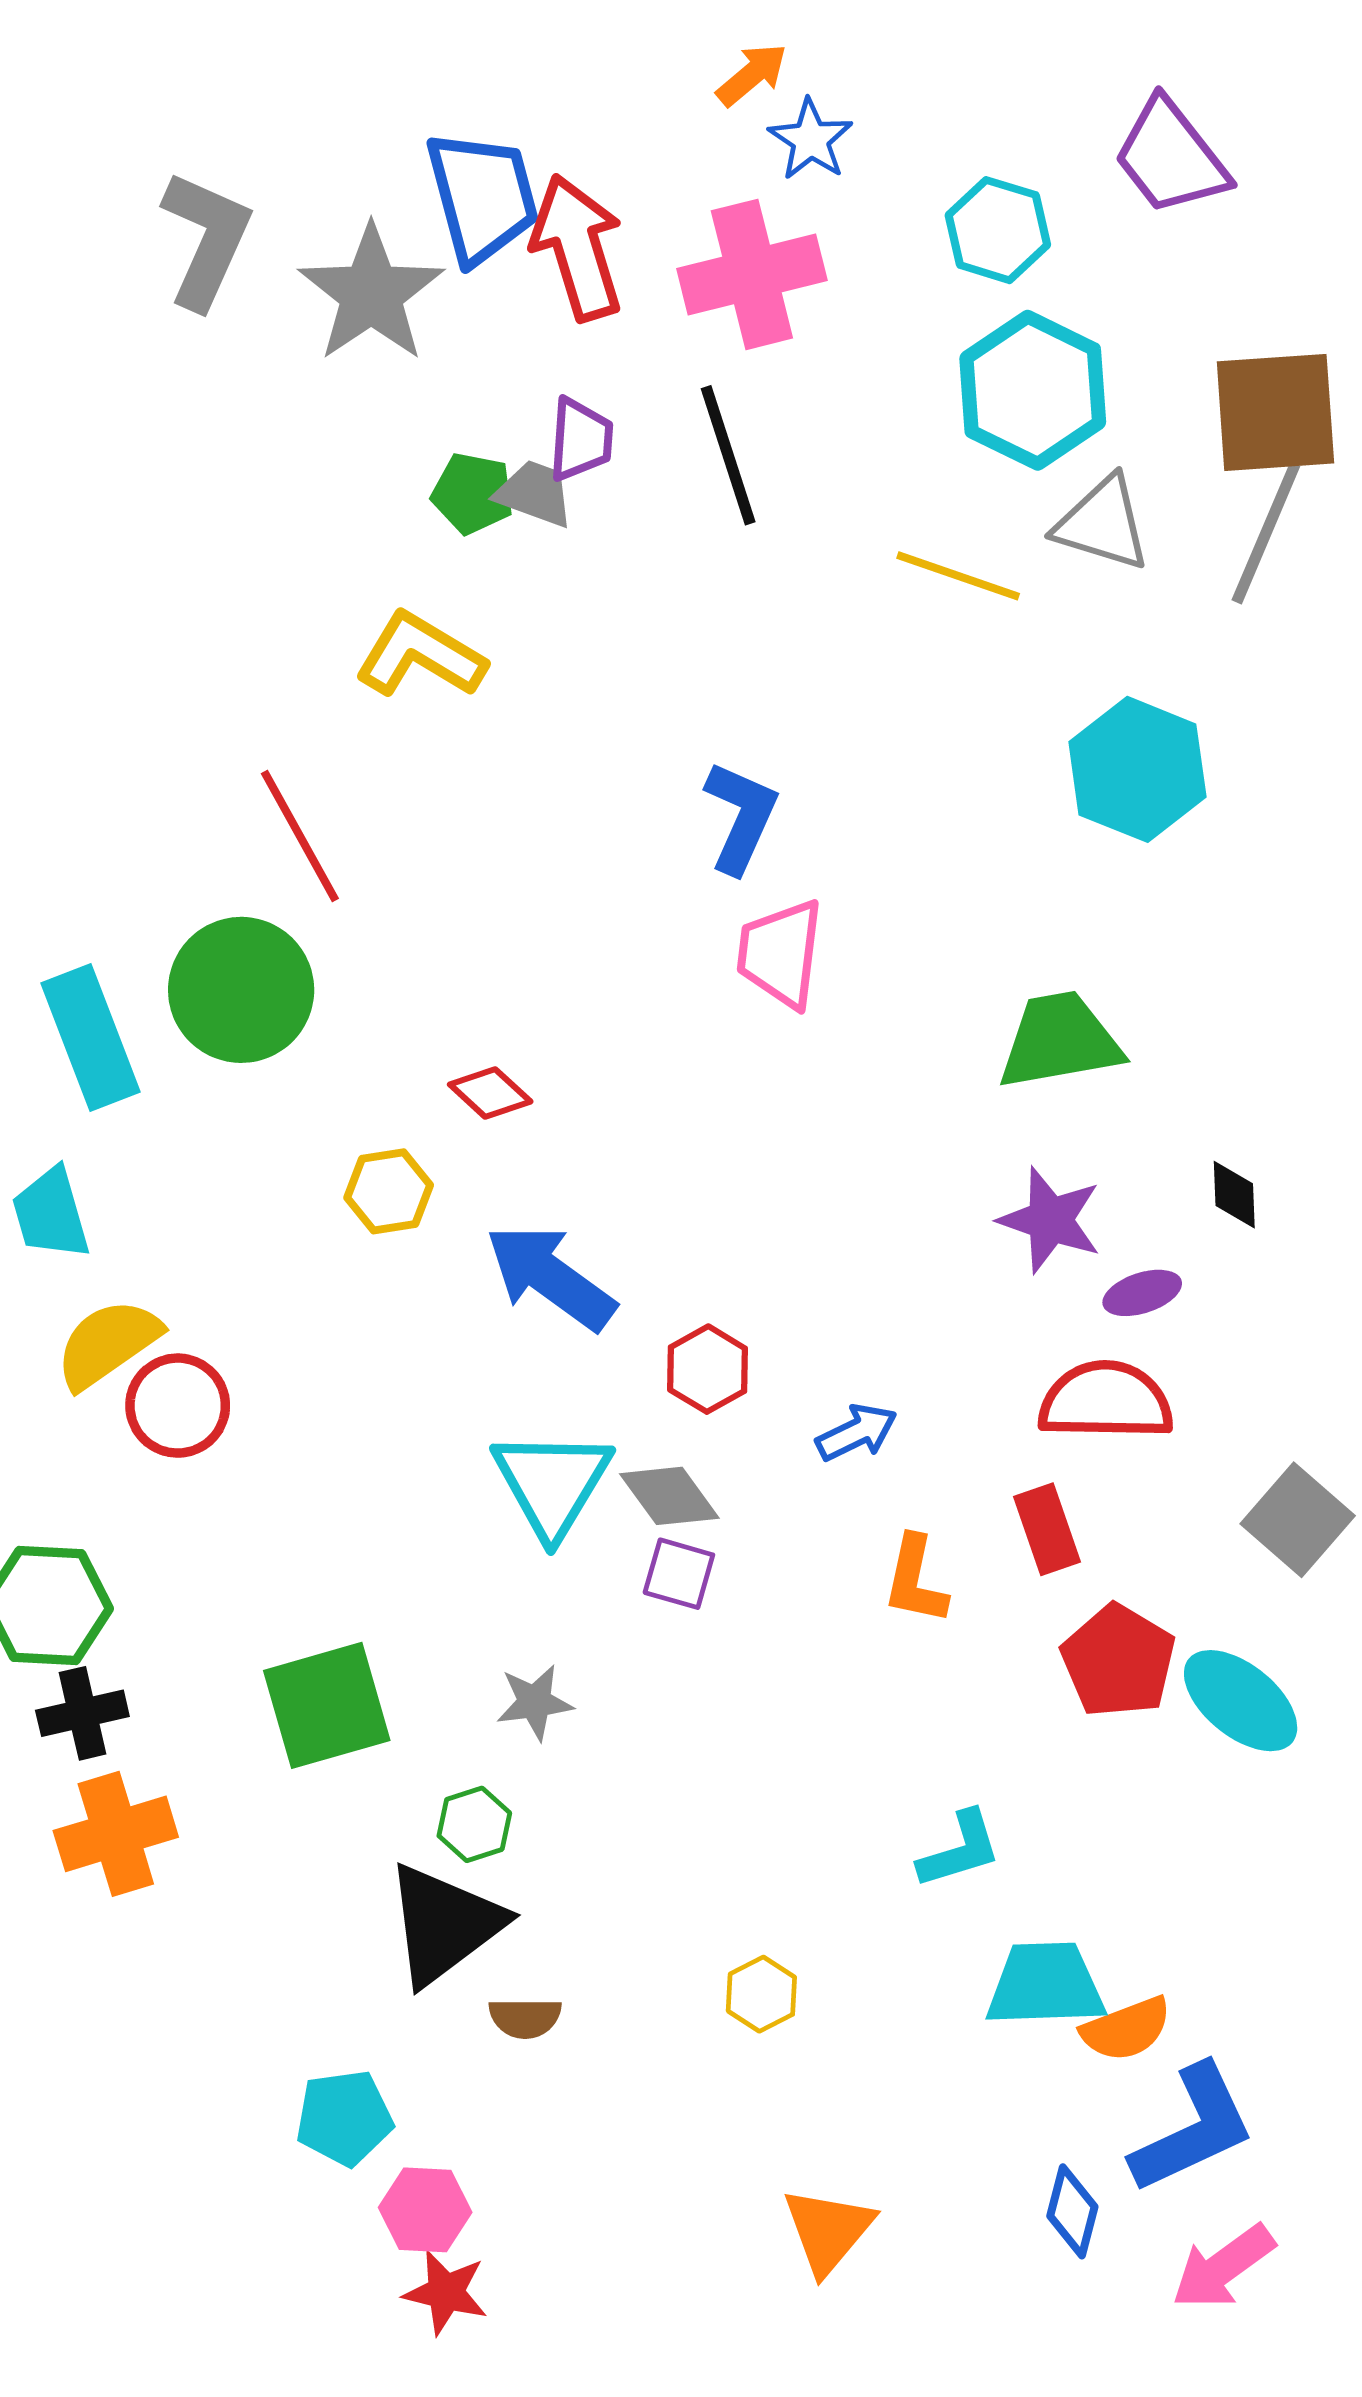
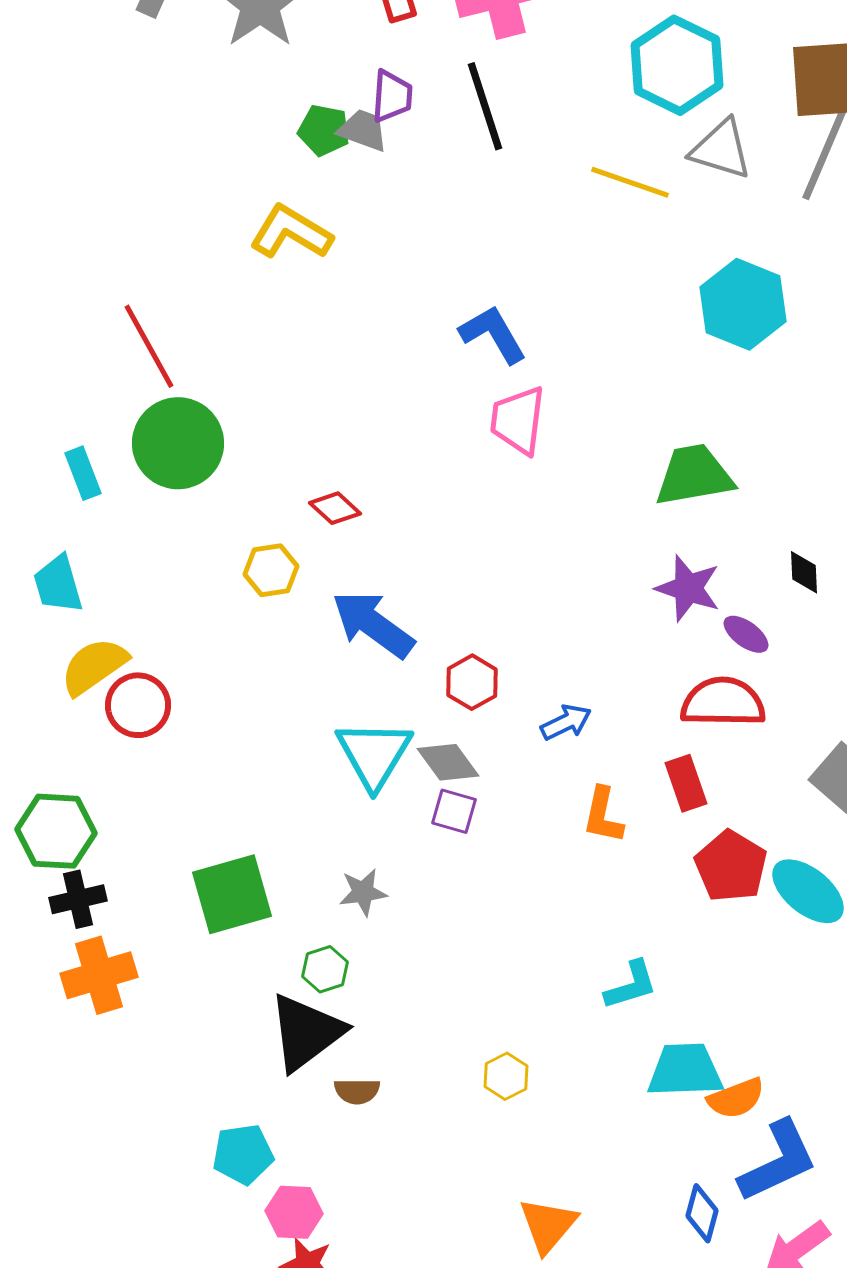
blue L-shape: (741, 817) -> (493, 334), turned -54
red line: (300, 836) -> (149, 346), moved
cyan rectangle: (90, 1038) -> (83, 473), size x0.6
purple ellipse: (1142, 1293) -> (746, 634), turned 54

